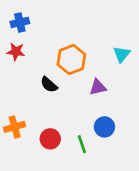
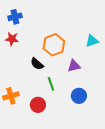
cyan triangle: (122, 54) -> (92, 41), turned 32
green line: (82, 144) -> (51, 84), moved

